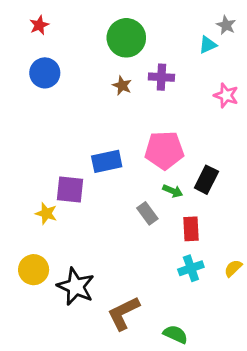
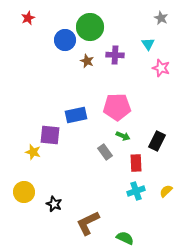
cyan triangle: (208, 45) -> (148, 44), moved, turned -40
blue circle: (45, 73) -> (65, 40), moved
black rectangle: (206, 180) -> (157, 141), moved
black star: (76, 287) -> (54, 204), size x0.6

